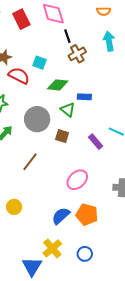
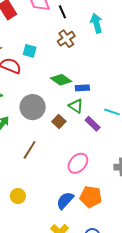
black line: (67, 36) -> (62, 12), moved
green diamond: (58, 85) -> (61, 80), moved, turned 35
blue rectangle: (84, 97) -> (82, 88), moved
green triangle: (68, 110) -> (76, 106), moved
brown square: (62, 136) -> (59, 121), turned 32

